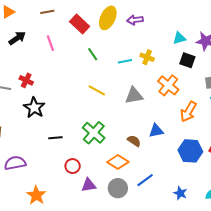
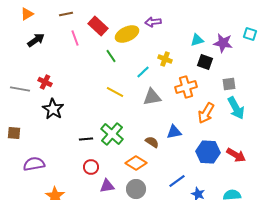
yellow ellipse: (108, 18) -> (127, 34), moved, turned 40
pink line: (50, 43) -> (75, 38), moved
cyan line: (125, 61) -> (143, 72), moved, turned -32
orange cross: (168, 85) -> (186, 87), turned 35
black line: (55, 138) -> (86, 139), moved
blue line: (145, 180) -> (177, 181), moved

